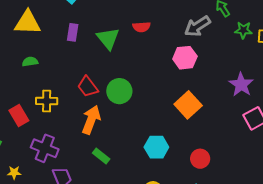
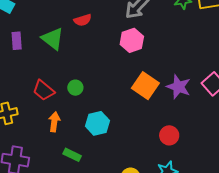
purple star: (241, 85) -> (179, 87), moved
green circle: (119, 91) -> (75, 88), size x0.6
orange arrow: (91, 120) -> (54, 122), size x0.7
cyan hexagon: (156, 147) -> (97, 123), moved

